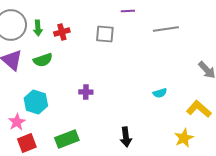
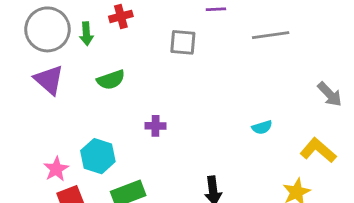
red cross: (62, 32) -> (121, 16), moved
green semicircle: (43, 60) -> (111, 80), moved
cyan hexagon: (36, 102) -> (98, 156), moved

